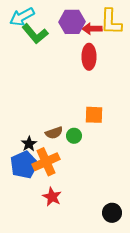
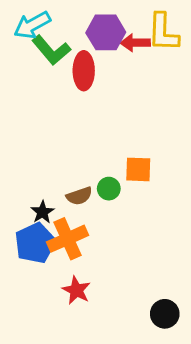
red ellipse: (89, 57) -> (84, 71), moved
green circle: (74, 136) -> (109, 189), moved

